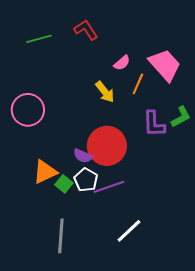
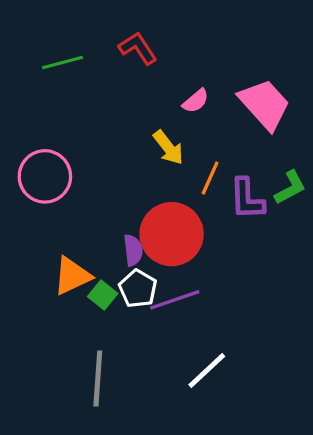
orange line: (138, 84) -> (210, 178), moved
purple semicircle: (83, 156) -> (133, 250), turned -120

